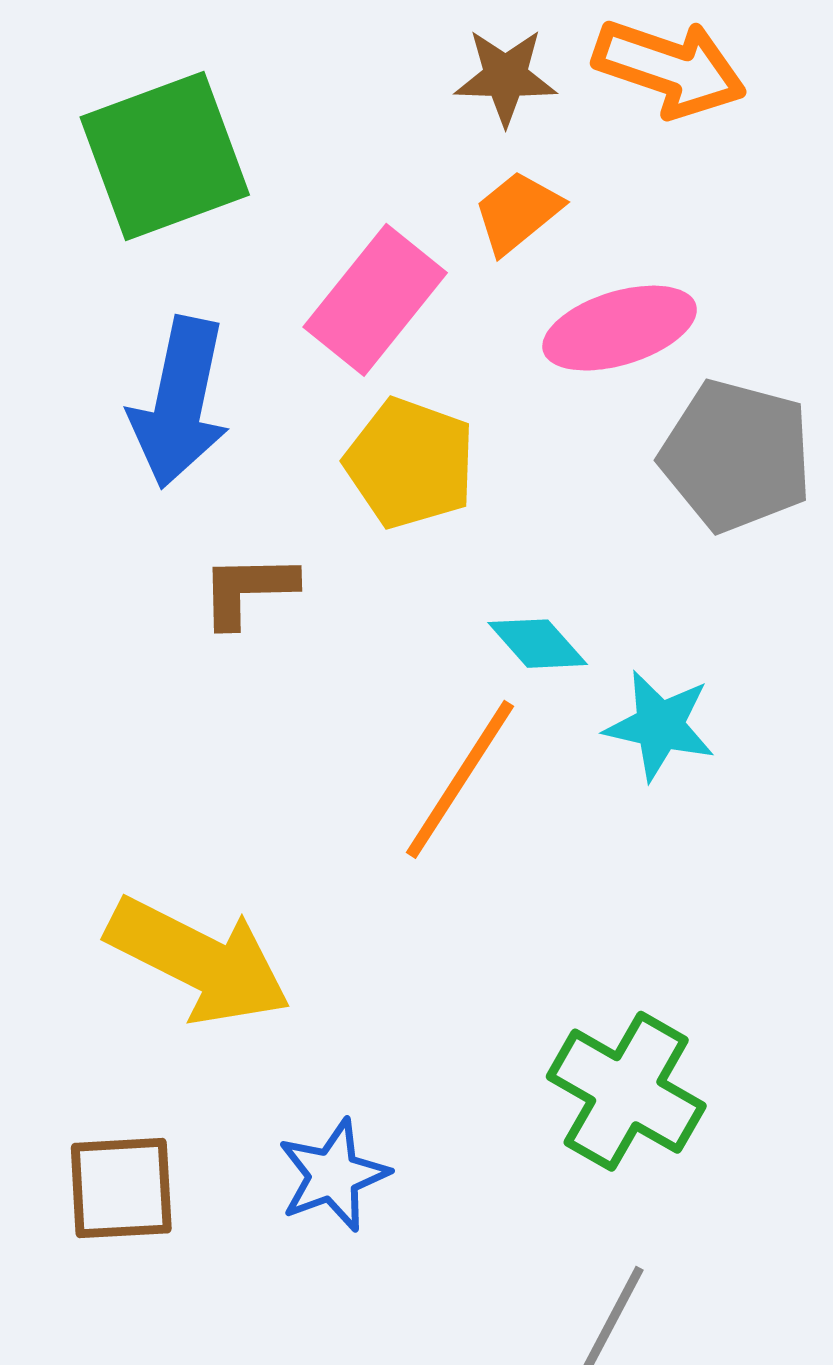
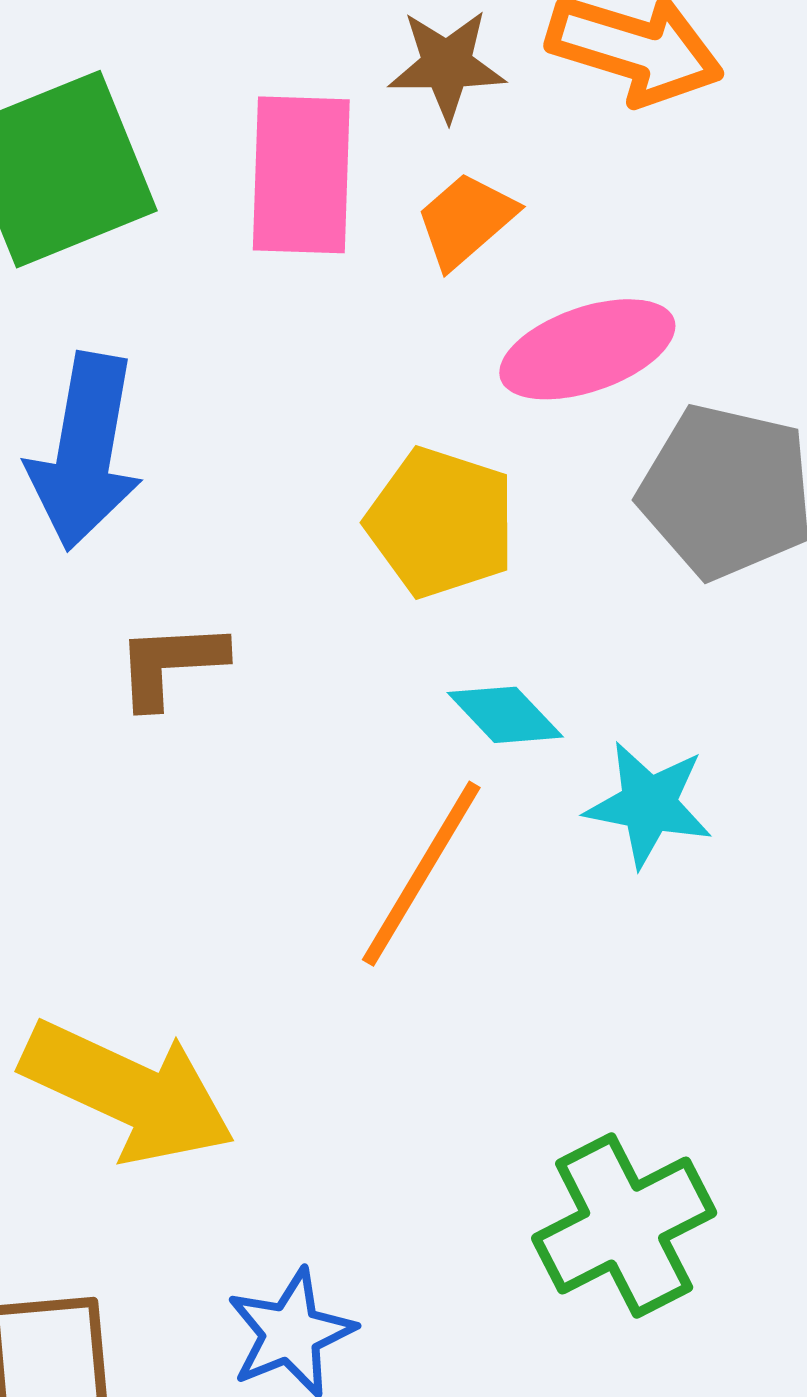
pink rectangle: (375, 300) -> (301, 175), moved, turned -35
yellow pentagon: (410, 463) -> (441, 522), moved
green cross: (626, 1091) -> (624, 1226), turned 35

